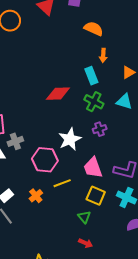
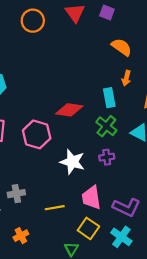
white star: (70, 139) -> (72, 162), turned 30
gray cross: (15, 141) -> (16, 194), moved
pink hexagon: (45, 160) -> (37, 134), moved
orange cross: (36, 196) -> (21, 236), moved

